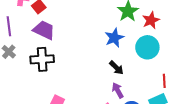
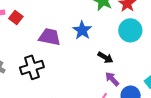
purple trapezoid: (44, 30) -> (50, 37), moved
blue star: (114, 38) -> (82, 30), moved

